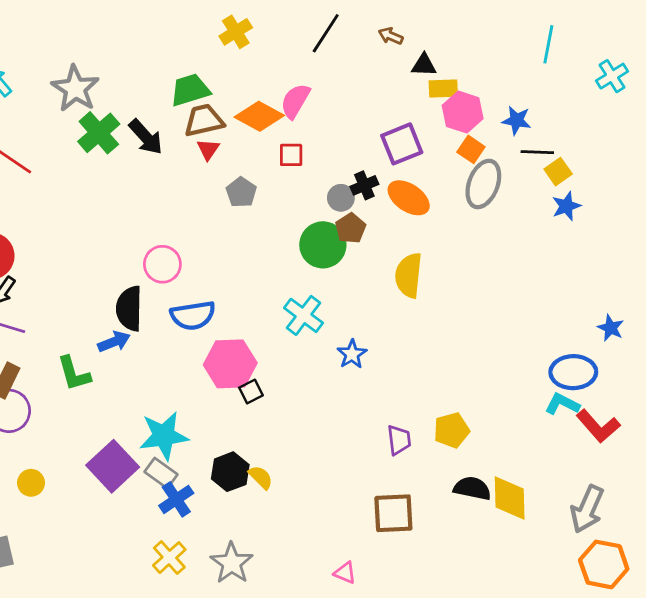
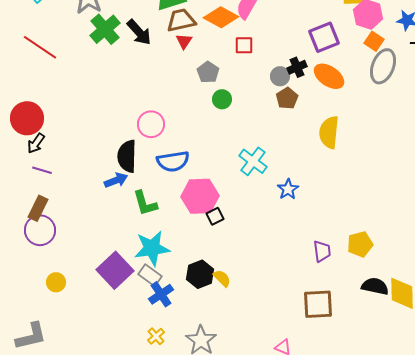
green circle: (323, 245) -> (222, 99), moved, size x0.6
green L-shape: (74, 374) -> (145, 203), moved
yellow cross: (169, 558) -> (156, 336), size x0.7

